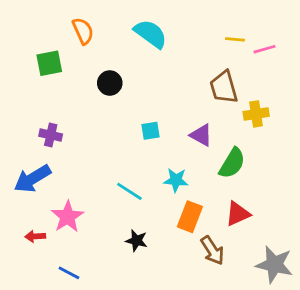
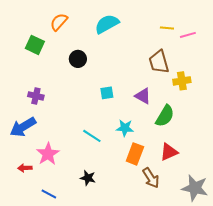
orange semicircle: (83, 31) -> (59, 22), turned -114
cyan semicircle: (151, 34) -> (107, 24), turned -65
green square: (49, 63) -> (35, 45), turned 36
black star: (136, 241) -> (88, 178), moved

